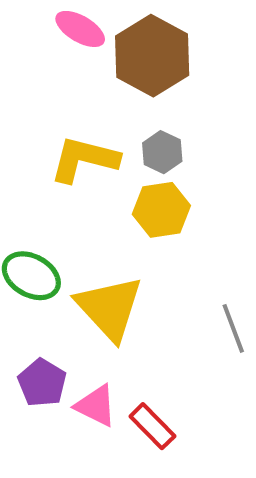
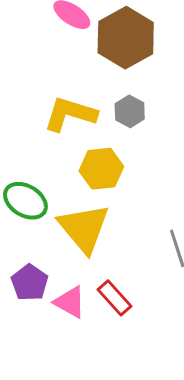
yellow hexagon: (161, 210) -> (101, 169), moved
red rectangle: (152, 426) -> (114, 298), moved

